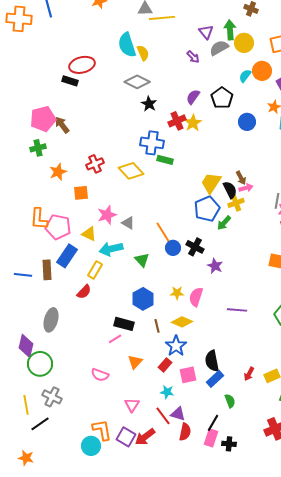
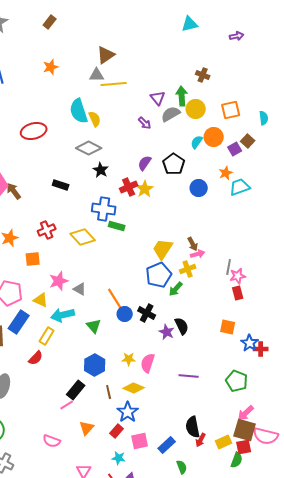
black rectangle: (70, 81) -> (61, 185), moved
black semicircle: (230, 190) -> (182, 326), moved
black rectangle: (124, 324) -> (76, 390), turned -66
black semicircle: (212, 361) -> (193, 427), moved

